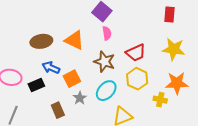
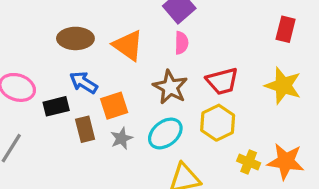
orange star: (177, 83) -> (286, 161), moved
brown rectangle: (58, 110) -> (85, 129), moved

